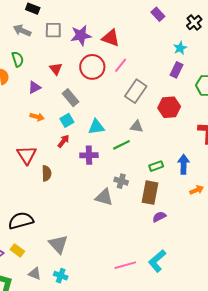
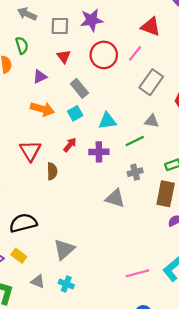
gray square: (53, 30) -> (60, 26), moved
red triangle: (111, 38) -> (151, 27), moved
orange arrow: (37, 117) -> (42, 109), size x1.5
red arrow: (63, 141) -> (70, 145), moved
gray cross: (121, 181) -> (135, 172), moved, turned -32
gray triangle: (58, 244) -> (64, 249), turned 30

